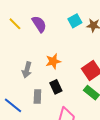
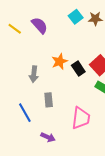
black rectangle: (56, 87) -> (78, 68), moved
blue line: (13, 105) -> (25, 113), turned 30

